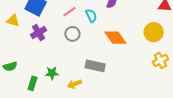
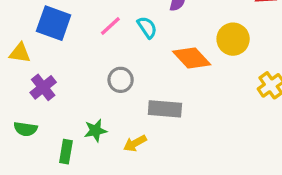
yellow circle: (154, 32) -> (233, 39), moved
purple cross: (39, 33) -> (43, 87), moved
gray circle: (72, 34) -> (121, 80), moved
green semicircle: (10, 66) -> (25, 129), turned 32

